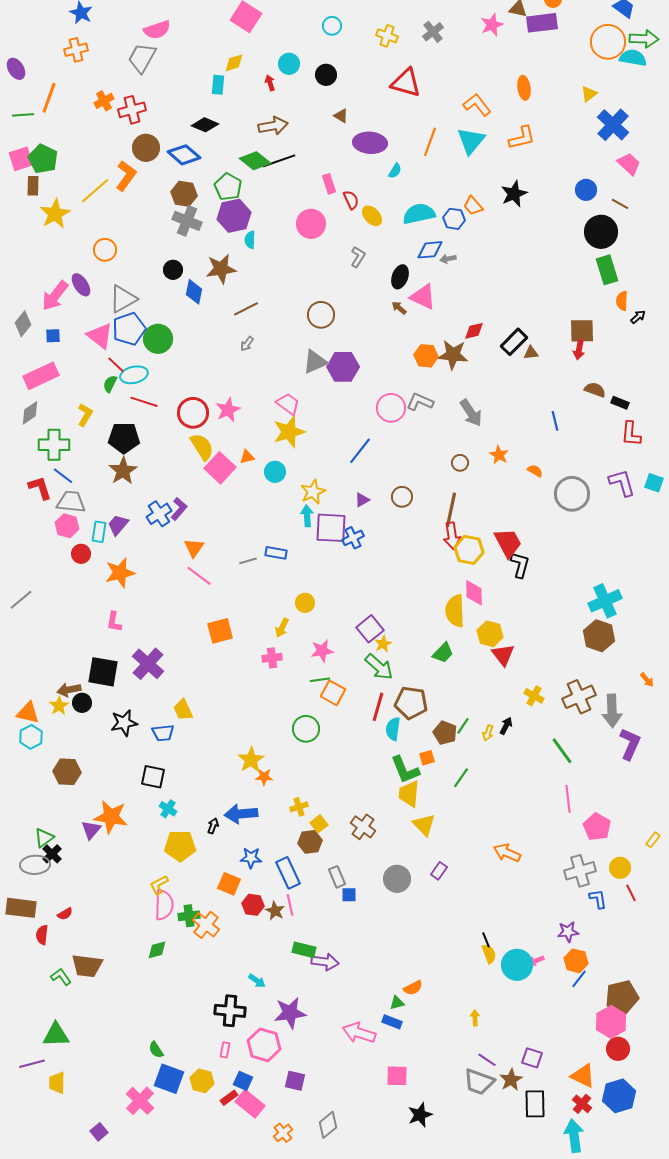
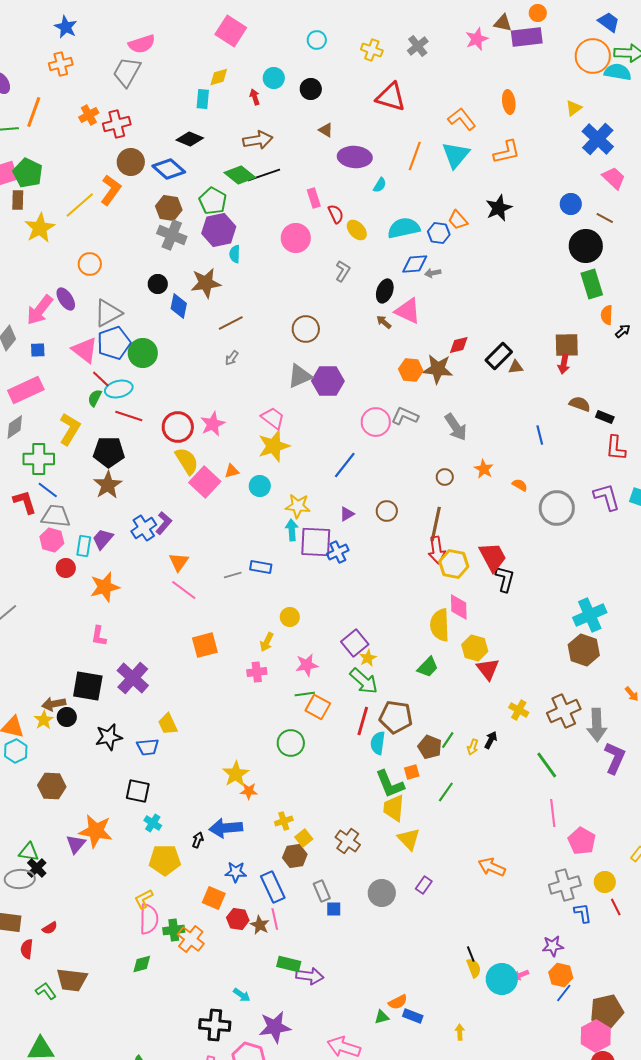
yellow L-shape: (85, 415) -> (70, 429), size x1.4
yellow star: (313, 492) -> (298, 506), turned 30
green triangle: (44, 838) -> (29, 852), turned 45
blue rectangle: (392, 1022) -> (413, 1016), moved

